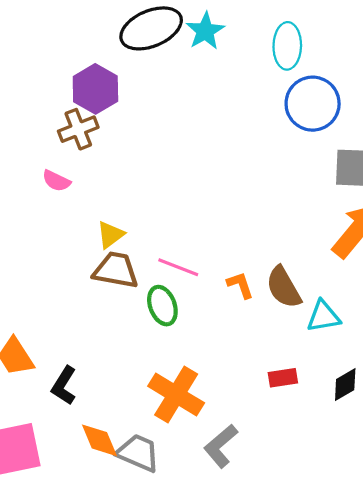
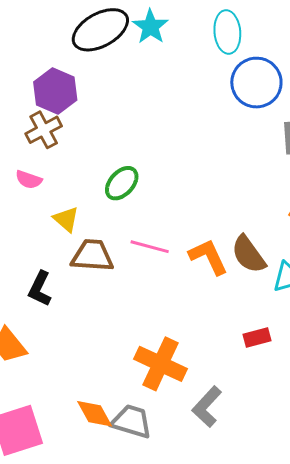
yellow triangle: (111, 235) -> (66, 219), moved, turned -36
orange L-shape: (240, 285) -> (208, 257), size x1.5
green ellipse: (162, 306) -> (122, 183), moved, turned 69
black L-shape: (64, 386) -> (40, 289), moved

